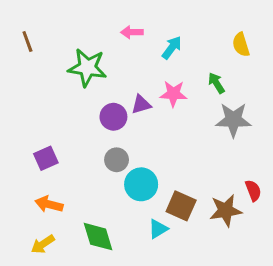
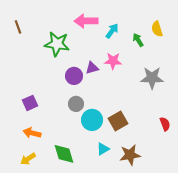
pink arrow: (132, 32) -> (86, 21), size x1.6
green arrow: (216, 83) -> (138, 40), moved
brown square: (181, 206) -> (118, 121), moved, turned 36
brown star: (226, 210) -> (130, 155), moved

